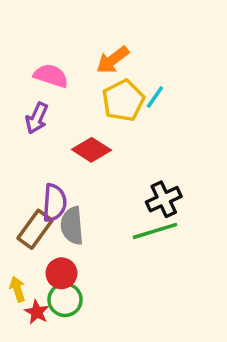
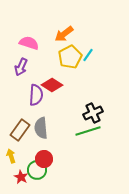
purple semicircle: (54, 203) -> (36, 95), moved
red circle: (61, 273) -> (44, 159), moved
yellow arrow: (17, 289) -> (11, 156), moved

